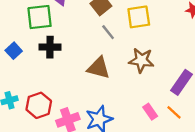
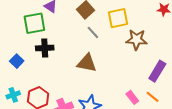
blue square: (14, 51) -> (17, 61), moved
brown star: (141, 60) -> (137, 40), moved

